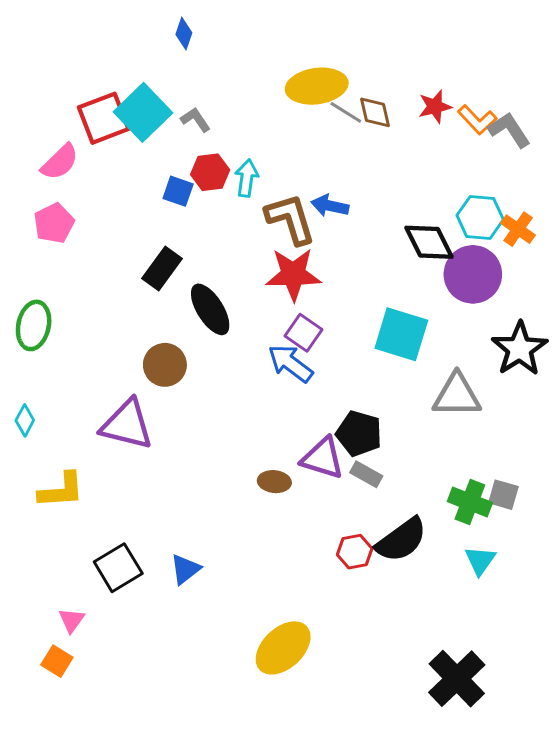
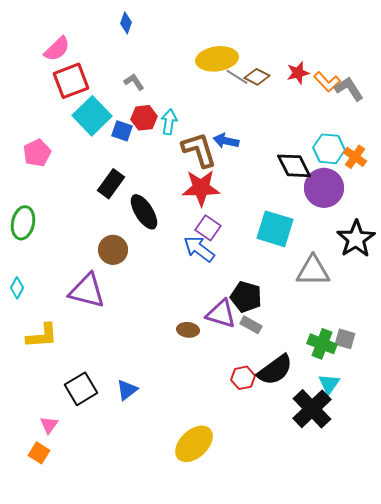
cyan square: (143, 112) -> (92, 116), moved
brown diamond: (375, 112) -> (257, 77), turned -50
pink semicircle: (60, 162) -> (57, 49), moved
black cross: (457, 679) -> (312, 409), moved

